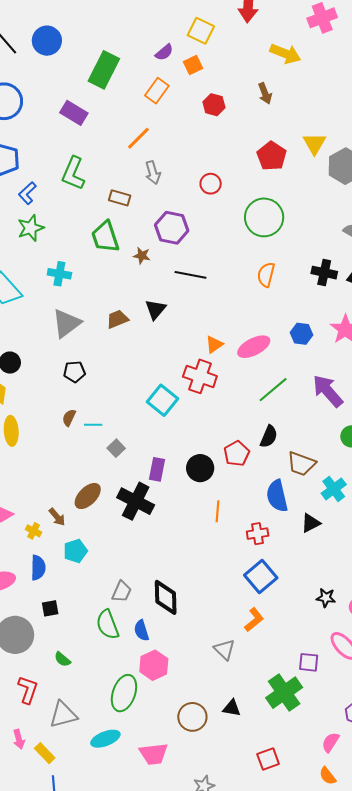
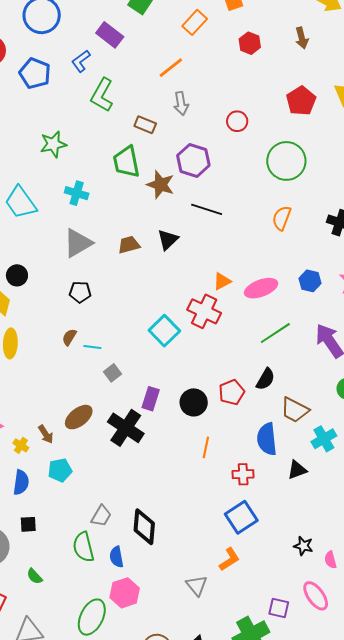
blue L-shape: (27, 193) -> (81, 61), moved
brown star: (142, 256) -> (161, 185), size x1.6

